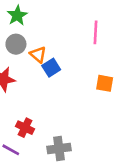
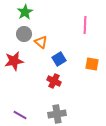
blue square: (51, 68) -> (59, 59), moved
red cross: (25, 128) -> (54, 81), moved

